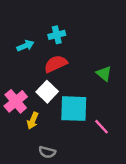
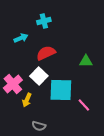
cyan cross: (57, 35) -> (44, 21), moved
green triangle: (104, 74) -> (86, 61), turned -40

